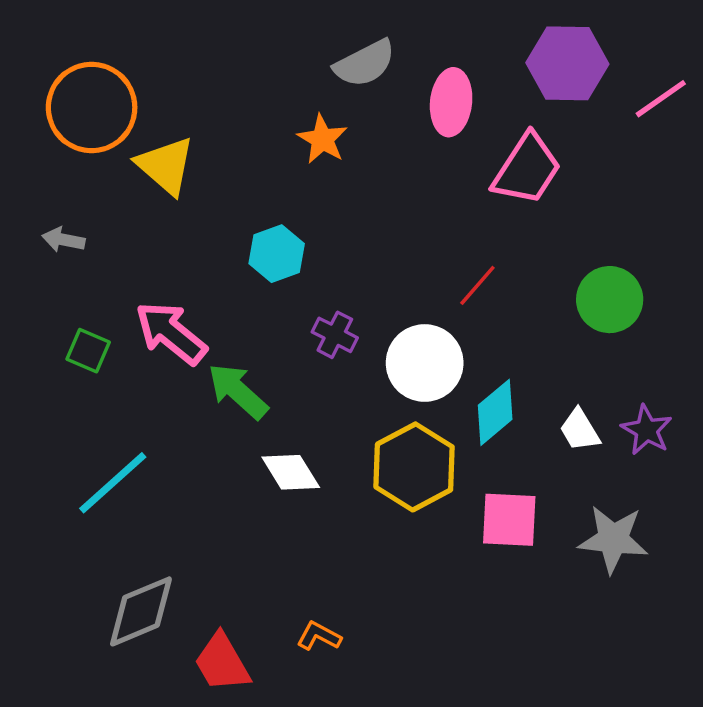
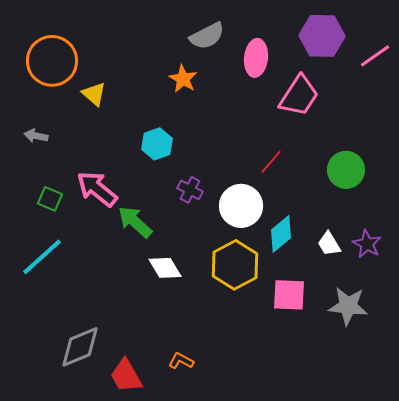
yellow triangle: (166, 166) -> (94, 94), size x0.7
cyan line: (113, 483) -> (42, 257), moved

